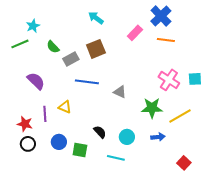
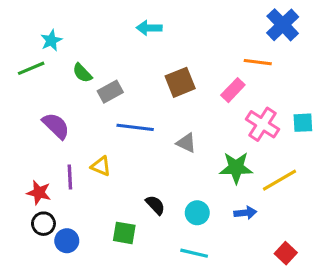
blue cross: (161, 16) -> (283, 25), moved
cyan arrow: (96, 18) -> (149, 28), turned -35
pink rectangle: (135, 33) -> (233, 90), moved
brown square: (96, 49) -> (180, 82), moved
blue circle: (59, 142) -> (67, 241), moved
cyan line: (116, 158) -> (194, 253), moved

